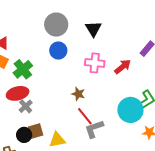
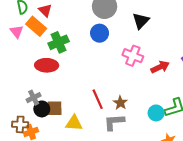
brown star: (78, 94) -> (120, 103), moved
gray cross: (26, 106) -> (34, 98), moved
cyan circle: (130, 110) -> (156, 113), size x0.6
red line: (85, 116) -> (98, 99), moved

